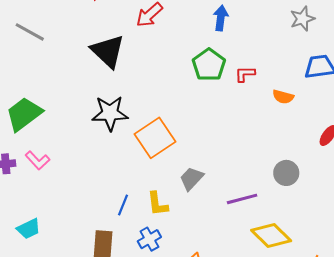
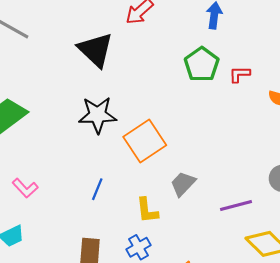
pink L-shape: (38, 160) -> (25, 188), moved
blue line: (123, 205) -> (97, 189), moved

